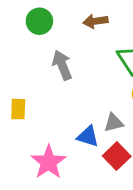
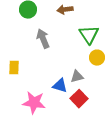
pink star: (49, 162) -> (34, 103), turned -30

